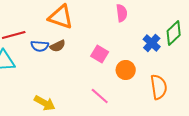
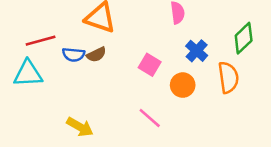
blue cross: (152, 43) -> (197, 51), moved
orange semicircle: (159, 87) -> (228, 77), moved

